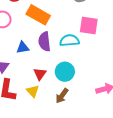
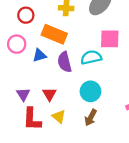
blue triangle: (23, 48) -> (39, 55), moved
red triangle: (40, 74) -> (49, 94), moved

